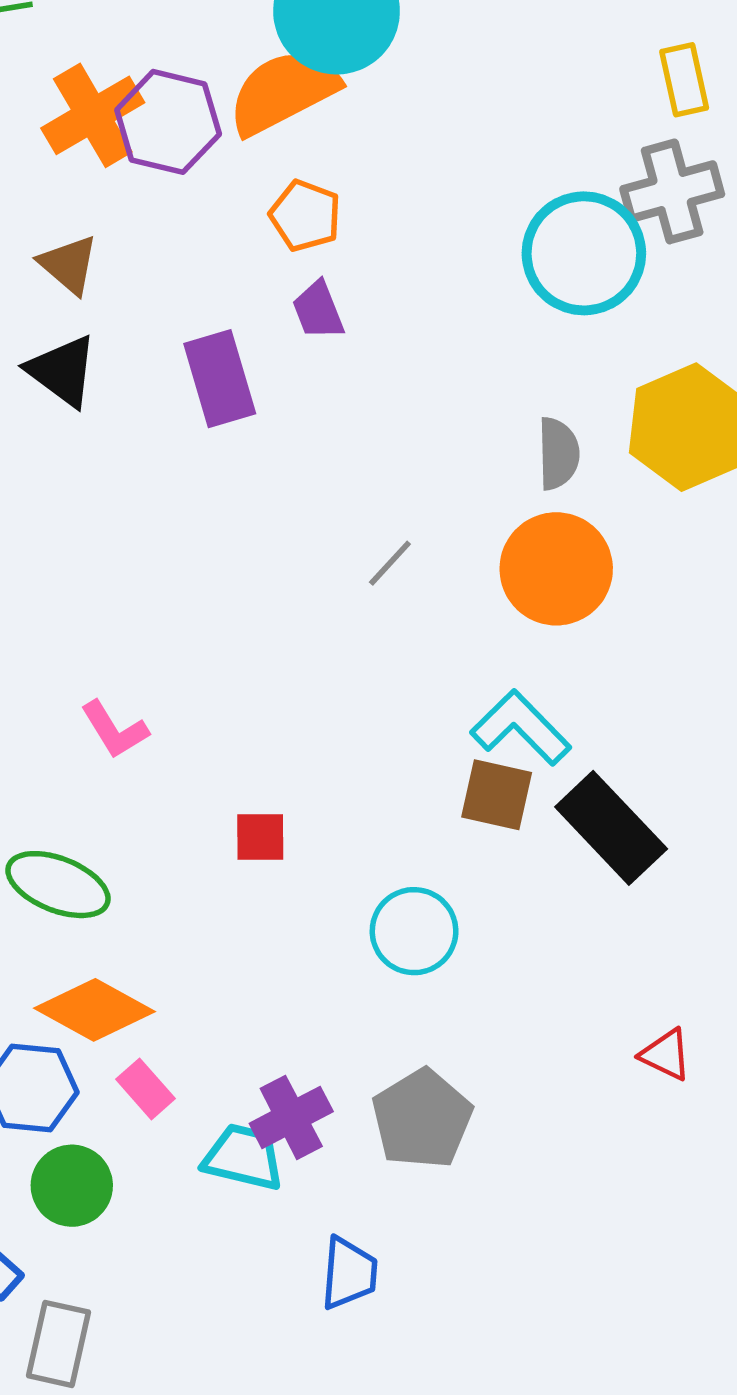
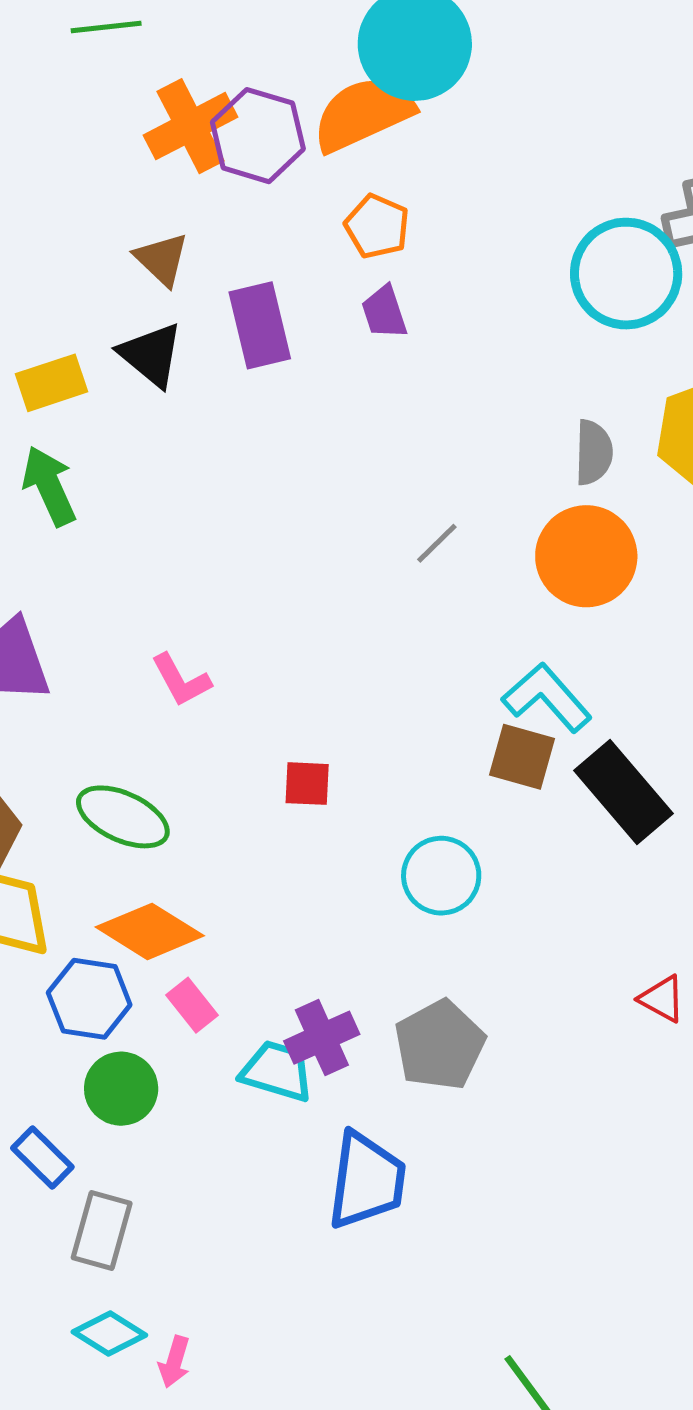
purple rectangle: (220, 379) -> (260, 325), moved
blue trapezoid: (349, 1273) -> (367, 1181), size x1.5

